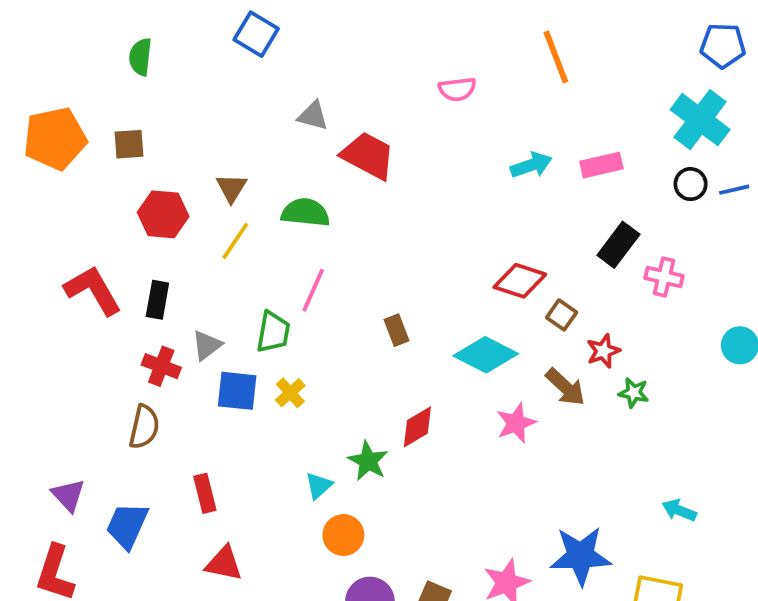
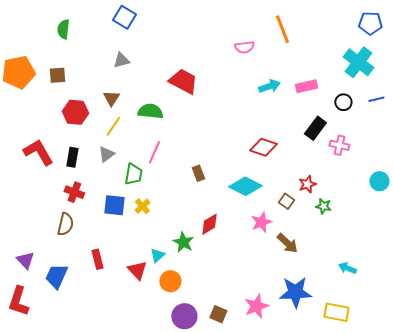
pink semicircle: (457, 89) -> (244, 47), moved
gray triangle: (313, 116) -> (121, 60), moved, turned -30
black circle: (691, 184) -> (343, 102), moved
brown square: (562, 315) -> (286, 201), moved
gray triangle: (207, 345) -> (106, 154), moved
brown arrow: (565, 387) -> (287, 243), moved
red triangle: (224, 563) -> (137, 270), moved, turned 35

